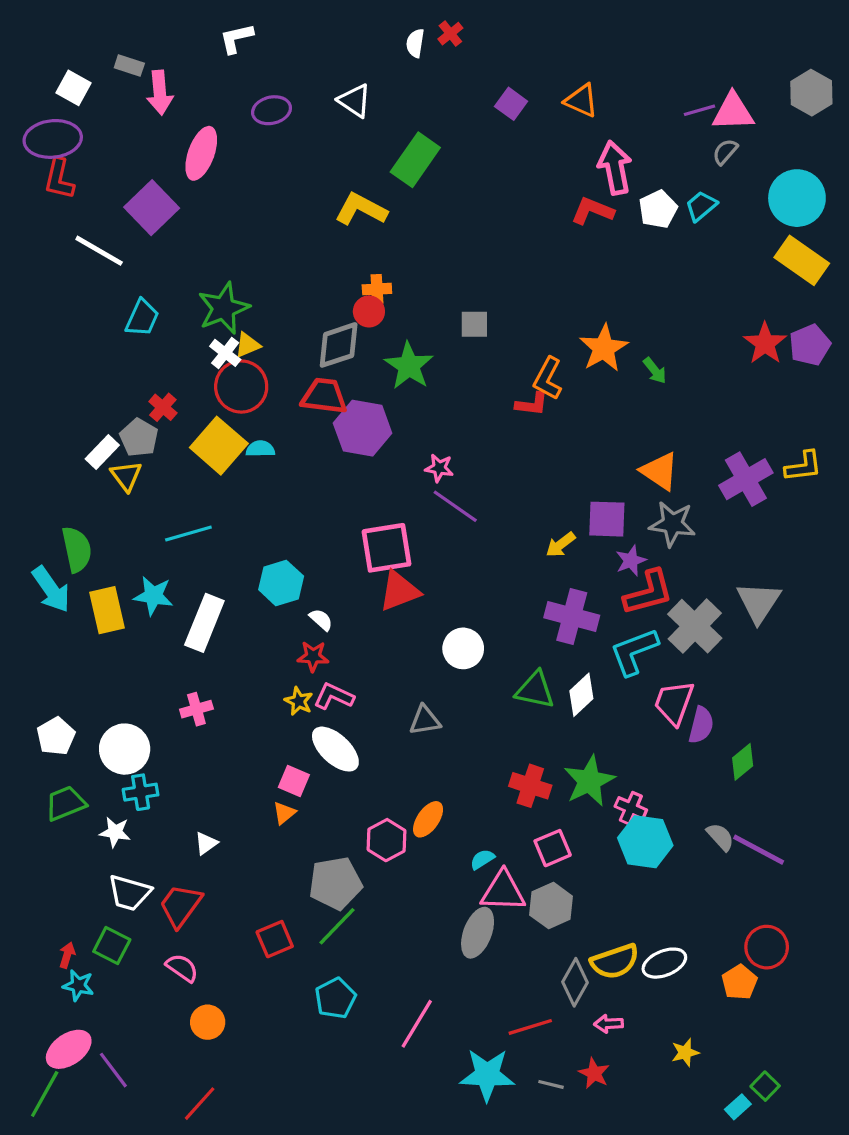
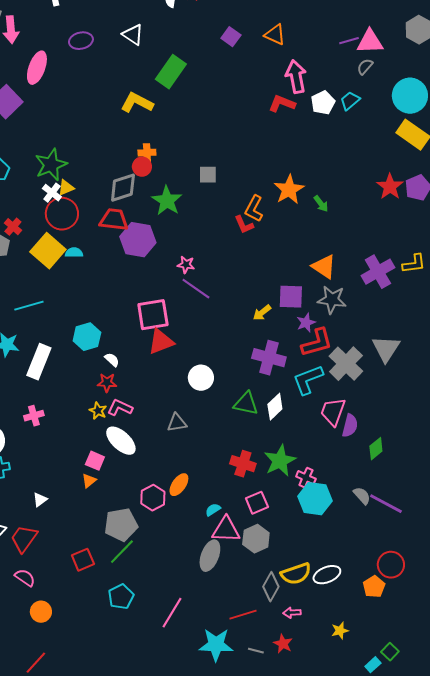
red L-shape: (532, 404) -> (244, 225), turned 60

